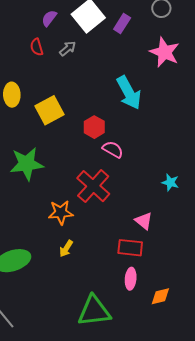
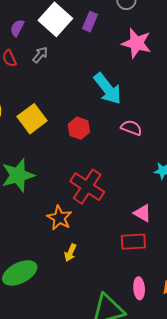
pink semicircle: (113, 149) -> (131, 128), moved
orange star: (61, 212) -> (59, 218), turned -30
pink ellipse: (131, 279) -> (139, 288), moved

